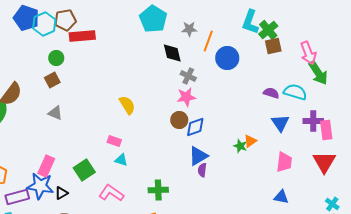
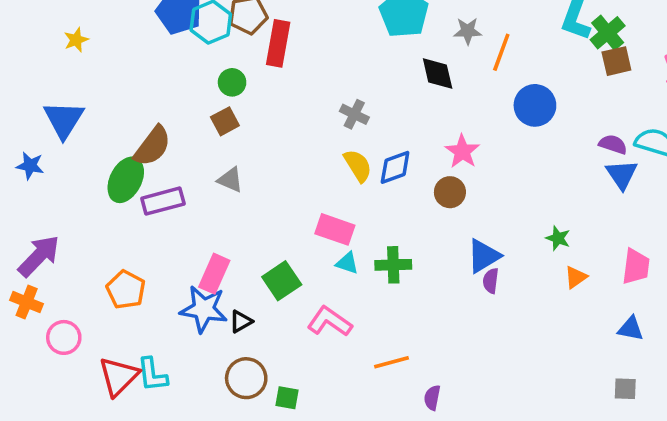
red rectangle: (82, 36) -> (278, 43), turned -75
blue circle: (227, 58) -> (535, 105), moved
gray cross: (188, 76) -> (354, 114), moved
pink star: (186, 97) -> (462, 151), turned -30
blue triangle: (280, 123) -> (622, 174), moved
blue diamond: (195, 127) -> (395, 167), moved
pink rectangle: (114, 141) -> (335, 229), size x1.5
orange triangle: (250, 141) -> (576, 277), moved
green cross: (158, 190) -> (393, 265), moved
purple rectangle: (17, 197) -> (163, 201), moved

